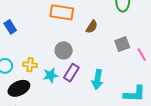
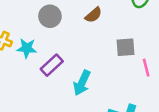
gray circle: (64, 50) -> (50, 16), moved
cyan star: (51, 75) -> (27, 48), moved

